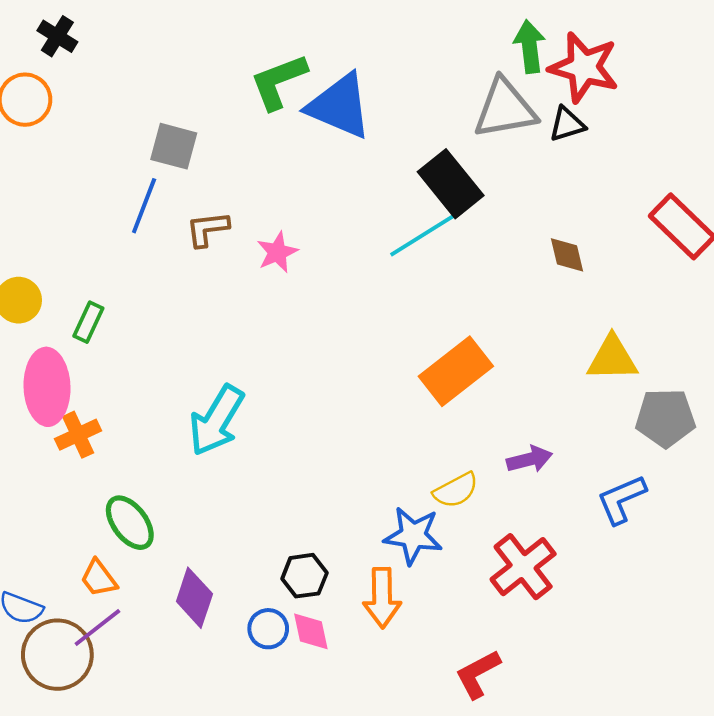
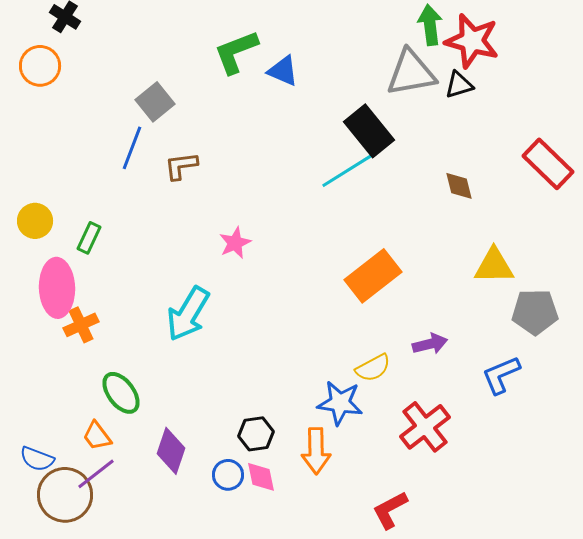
blue triangle: (339, 106) -> (283, 71), size x0.6
gray square: (174, 146) -> (155, 102), turned 36
pink star: (277, 252) -> (235, 243), moved

